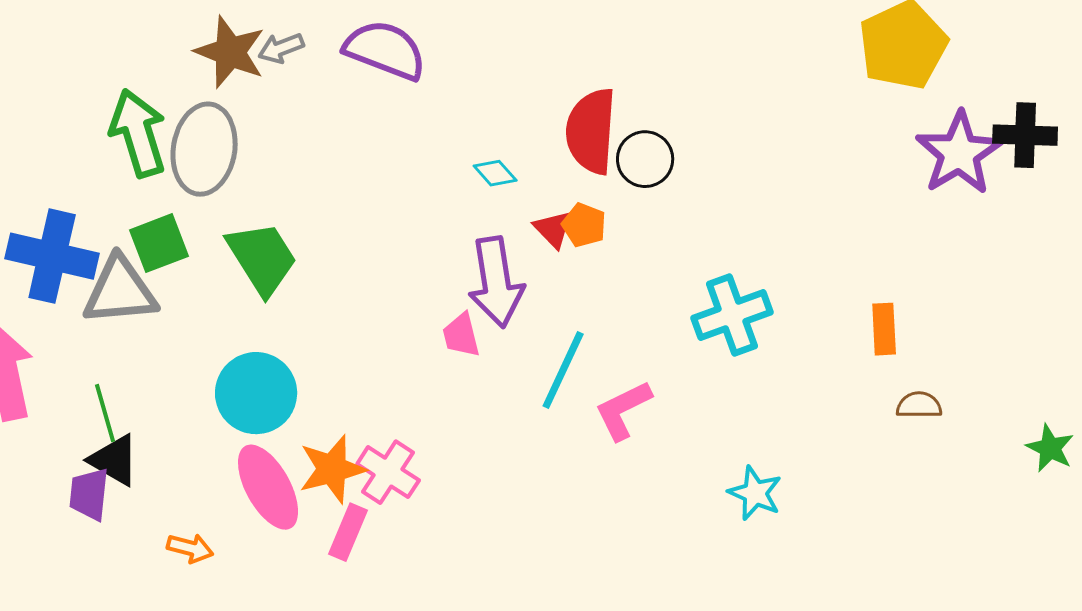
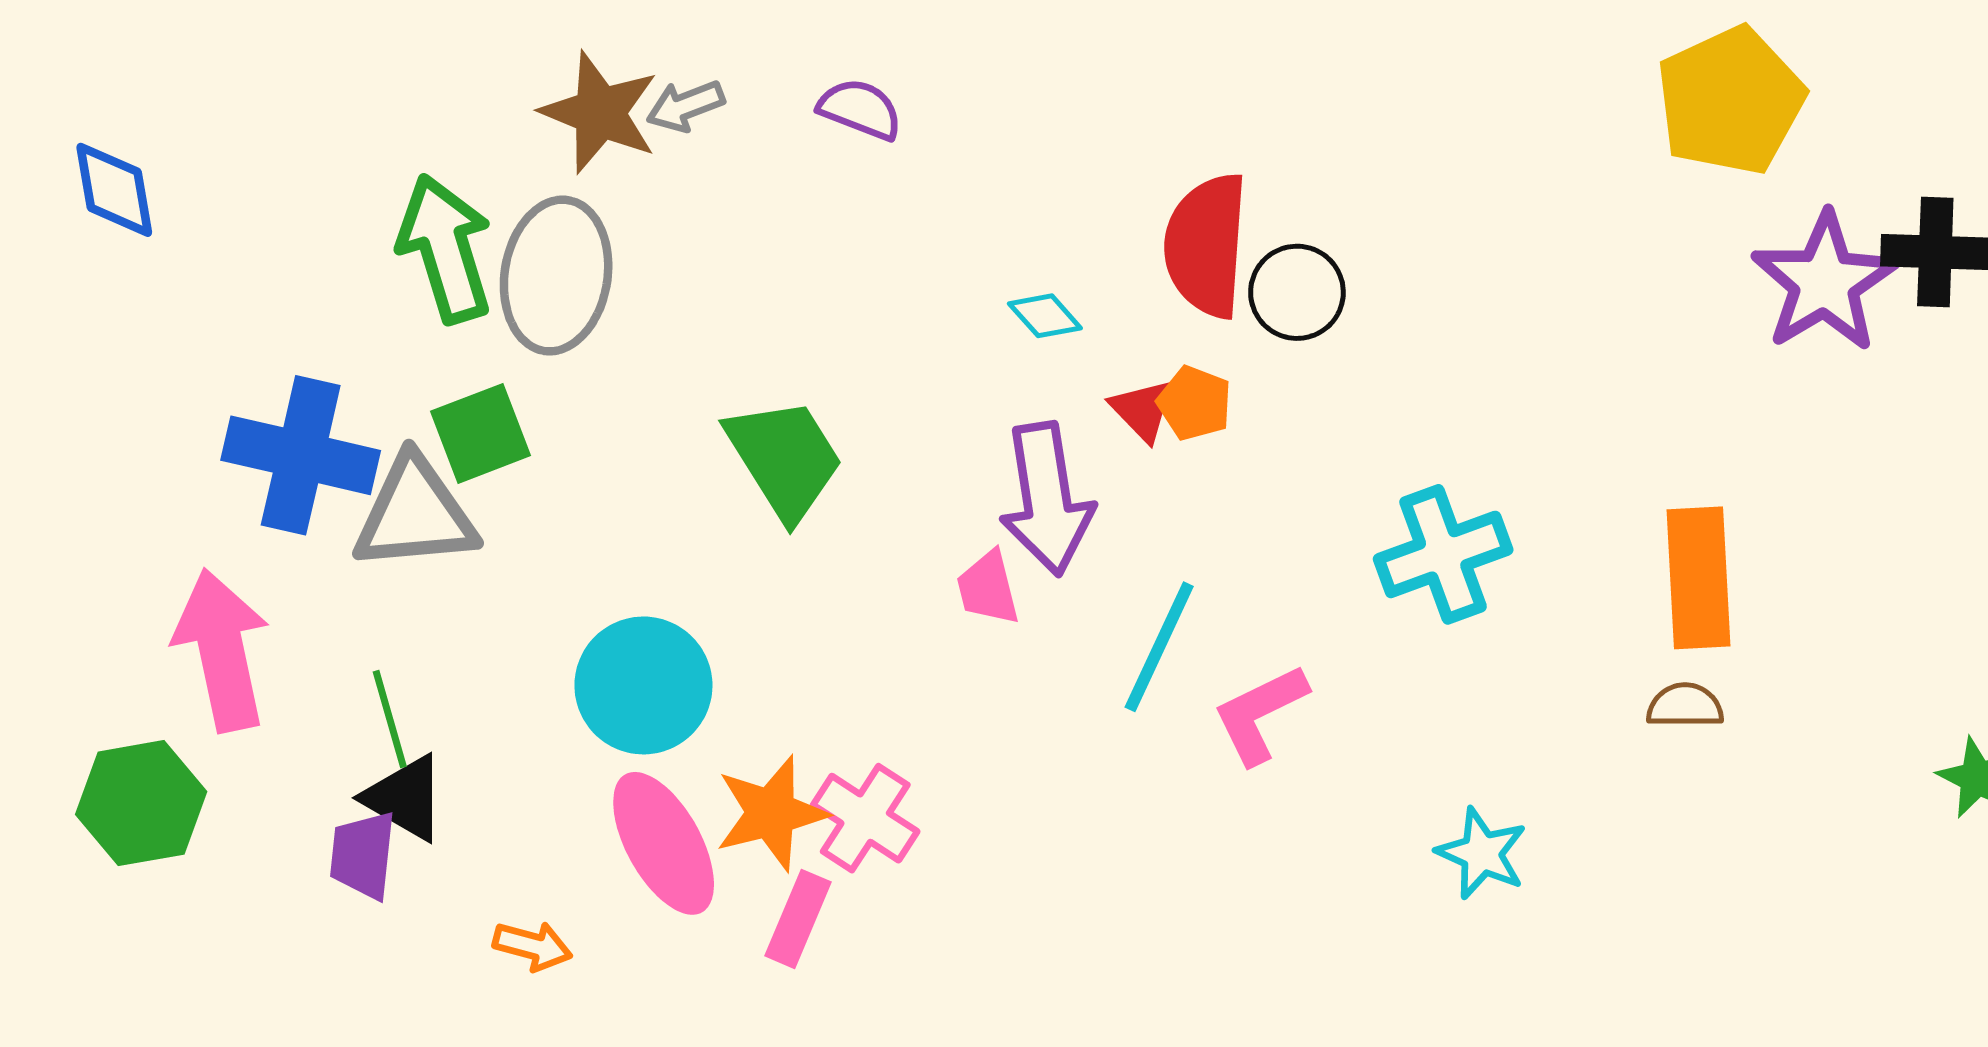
purple semicircle: (385, 50) -> (860, 109), size x0.6
green trapezoid: (262, 258) -> (785, 459), moved
orange rectangle: (884, 329) -> (1698, 578), size x1.6
brown semicircle: (919, 405) -> (1685, 706), moved

